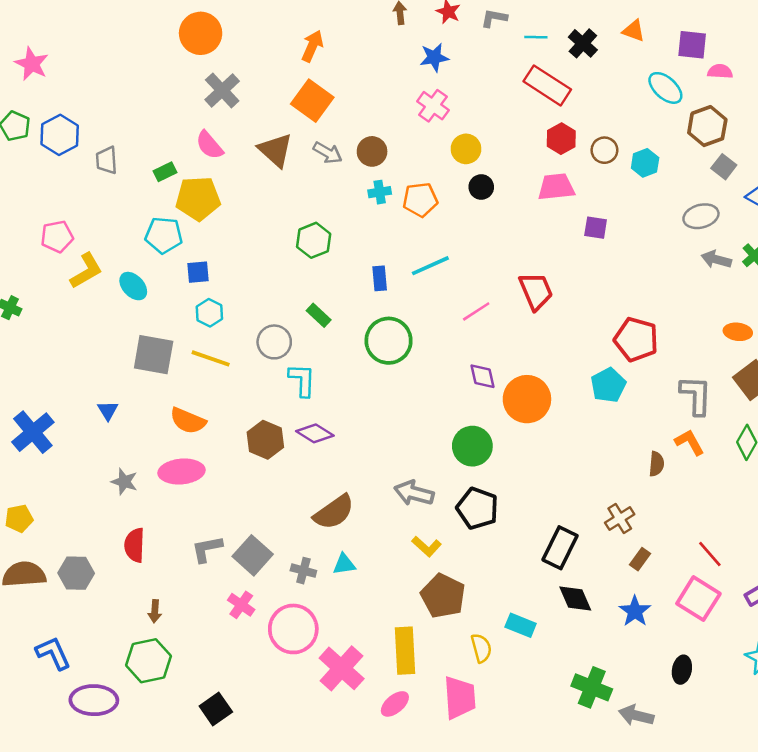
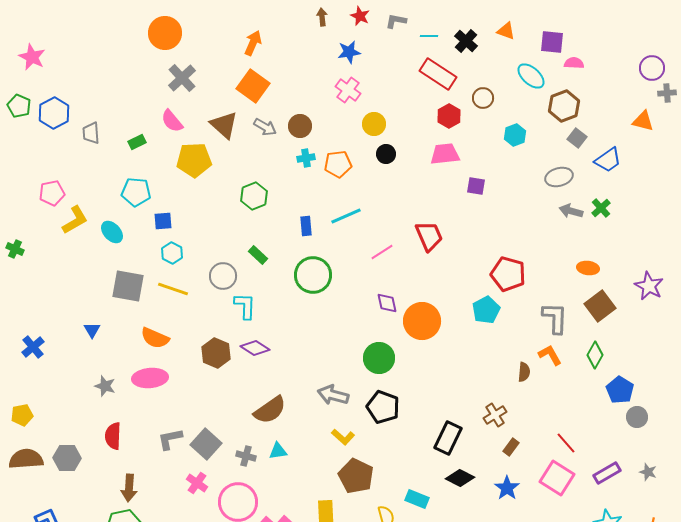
brown circle: (604, 150) -> (483, 98), moved
yellow pentagon: (198, 198) -> (194, 160), moved
blue cross: (33, 432) -> (33, 347), size x0.7
black diamond: (575, 599) -> (460, 478), turned -40
brown arrow: (155, 611) -> (129, 488), size x1.5

